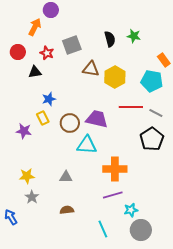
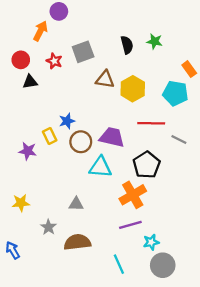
black triangle: (35, 72) -> (30, 82), moved
blue star: (49, 99) -> (67, 121), moved
gray line: (156, 113) -> (179, 139), moved
black pentagon: (152, 139) -> (147, 165), moved
orange cross: (115, 169) -> (133, 195), turned -30
yellow star: (27, 176) -> (21, 203), moved
gray star: (32, 197) -> (48, 227), moved
brown semicircle: (67, 210) -> (77, 242), size x1.6

